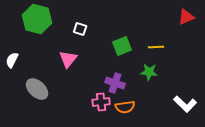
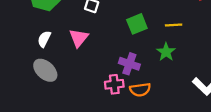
white semicircle: (12, 60) -> (44, 39), moved
green star: (149, 72) -> (166, 52), turned 30

